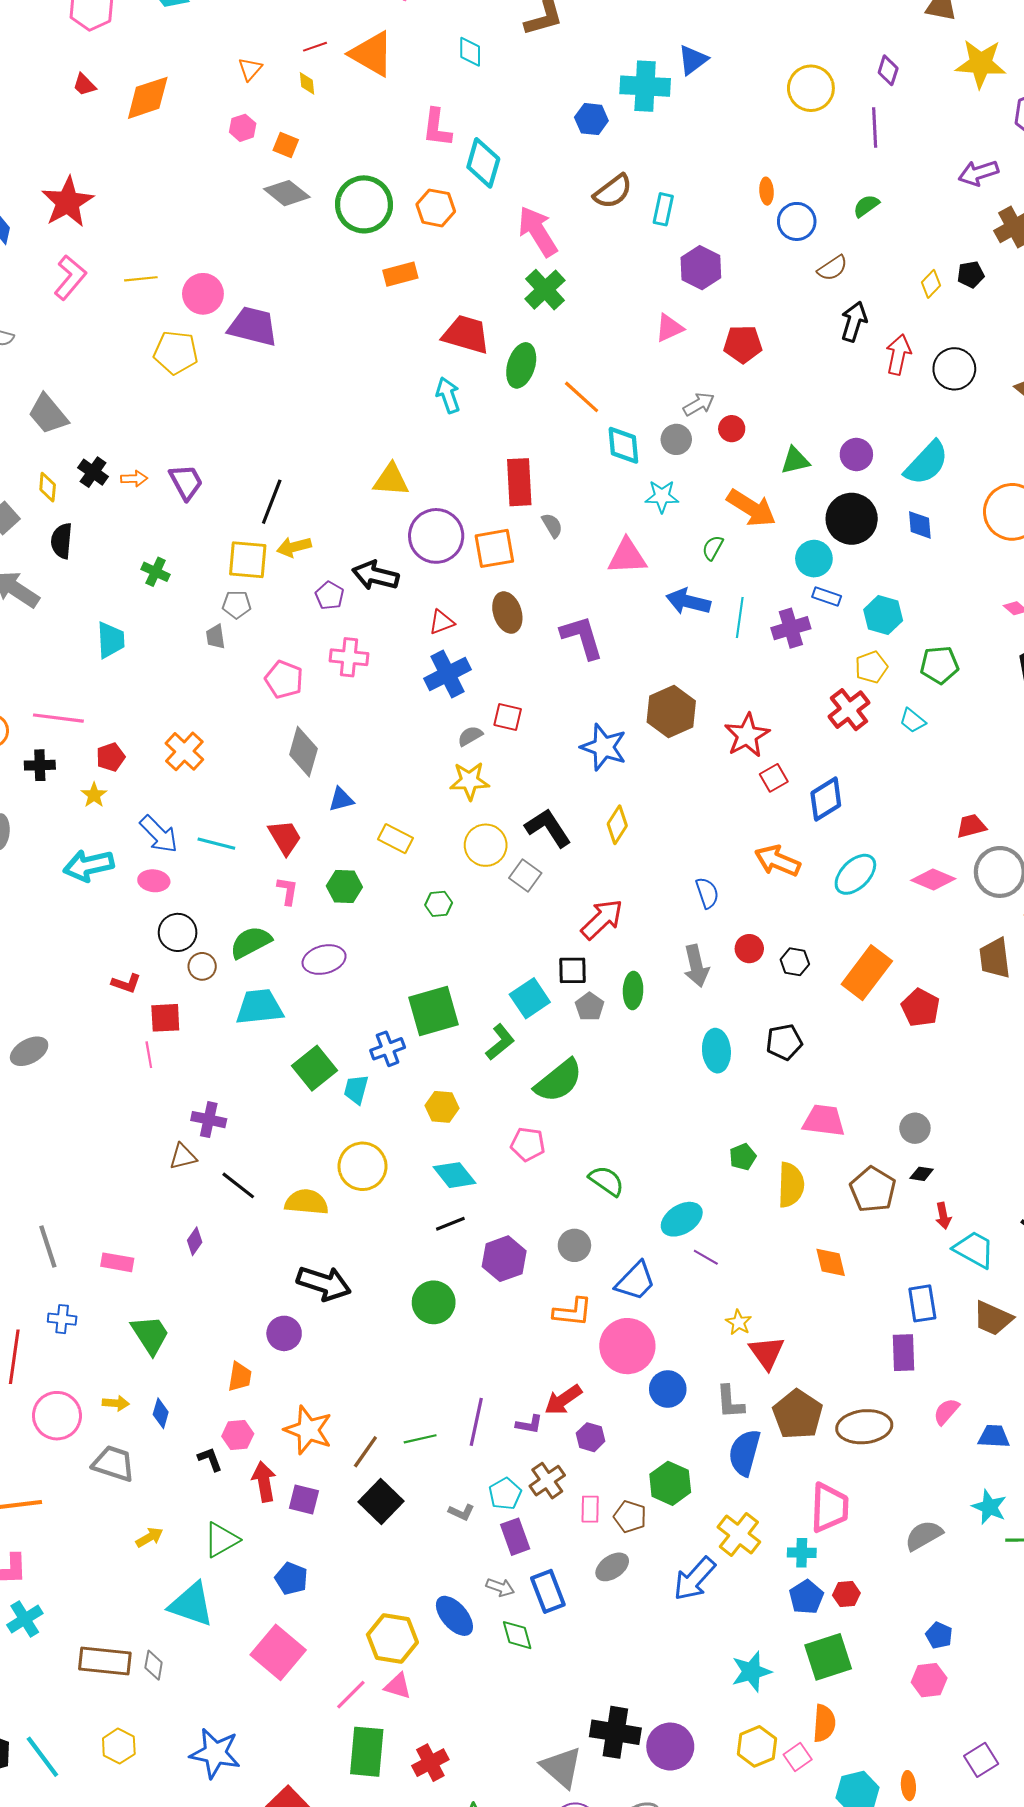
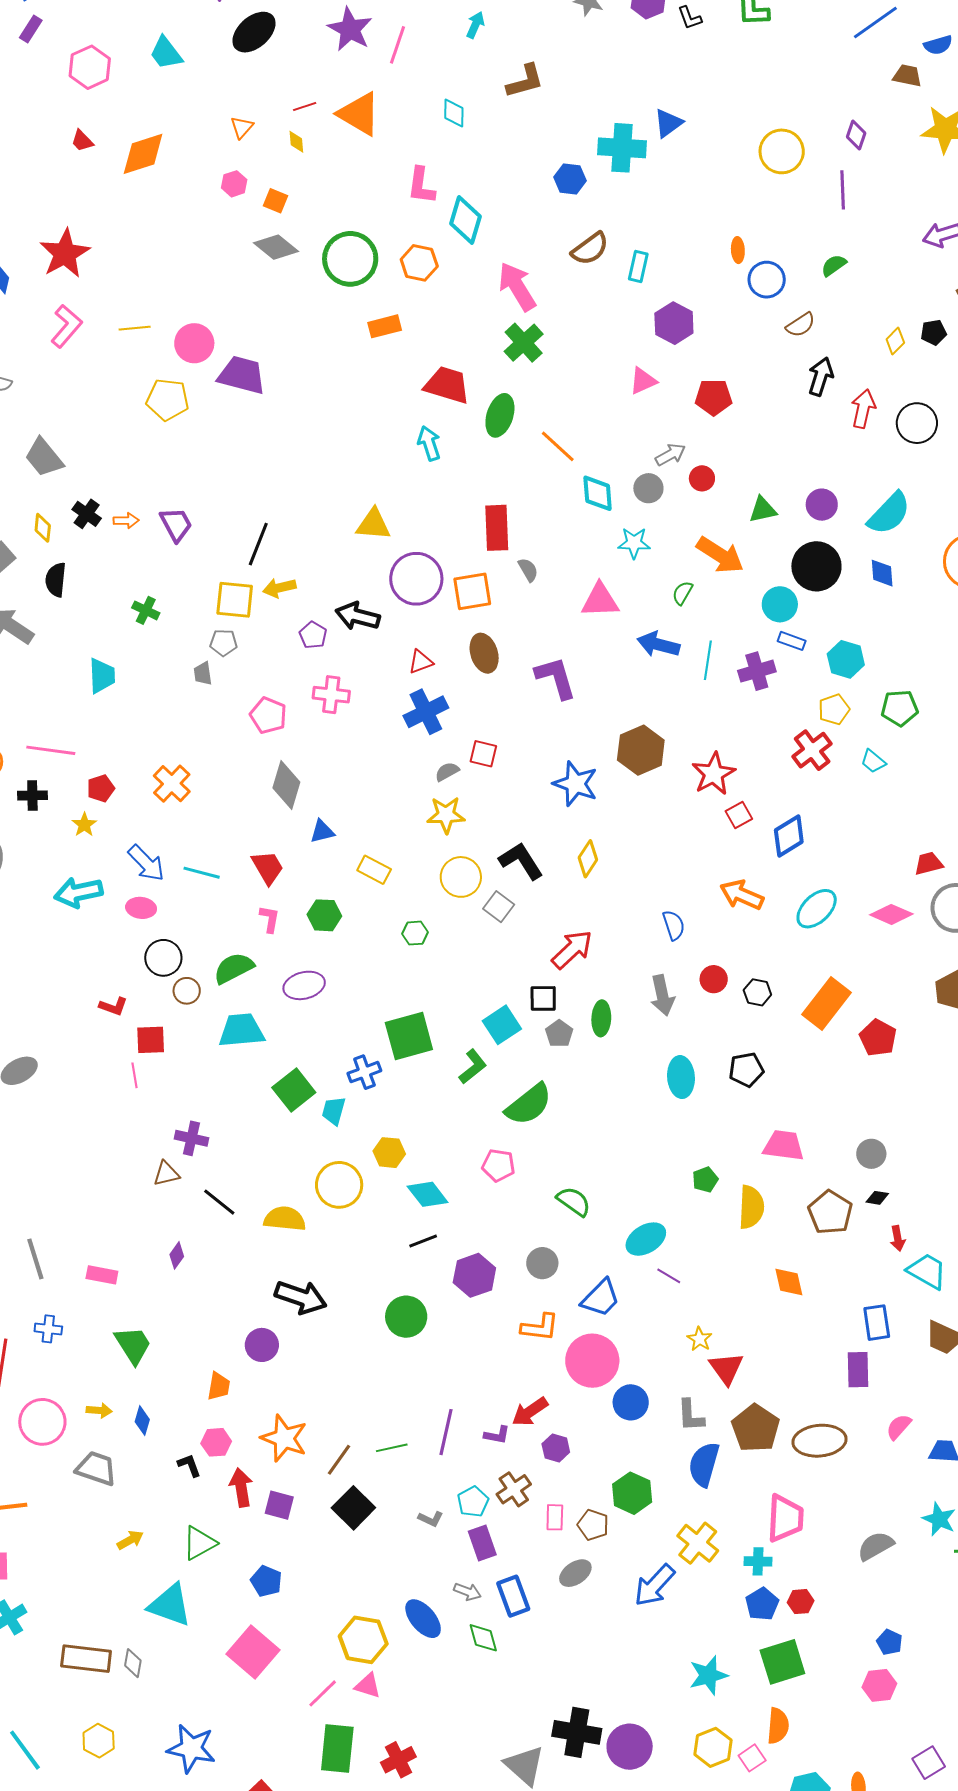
yellow hexagon: (442, 1107) -> (389, 1153), moved

